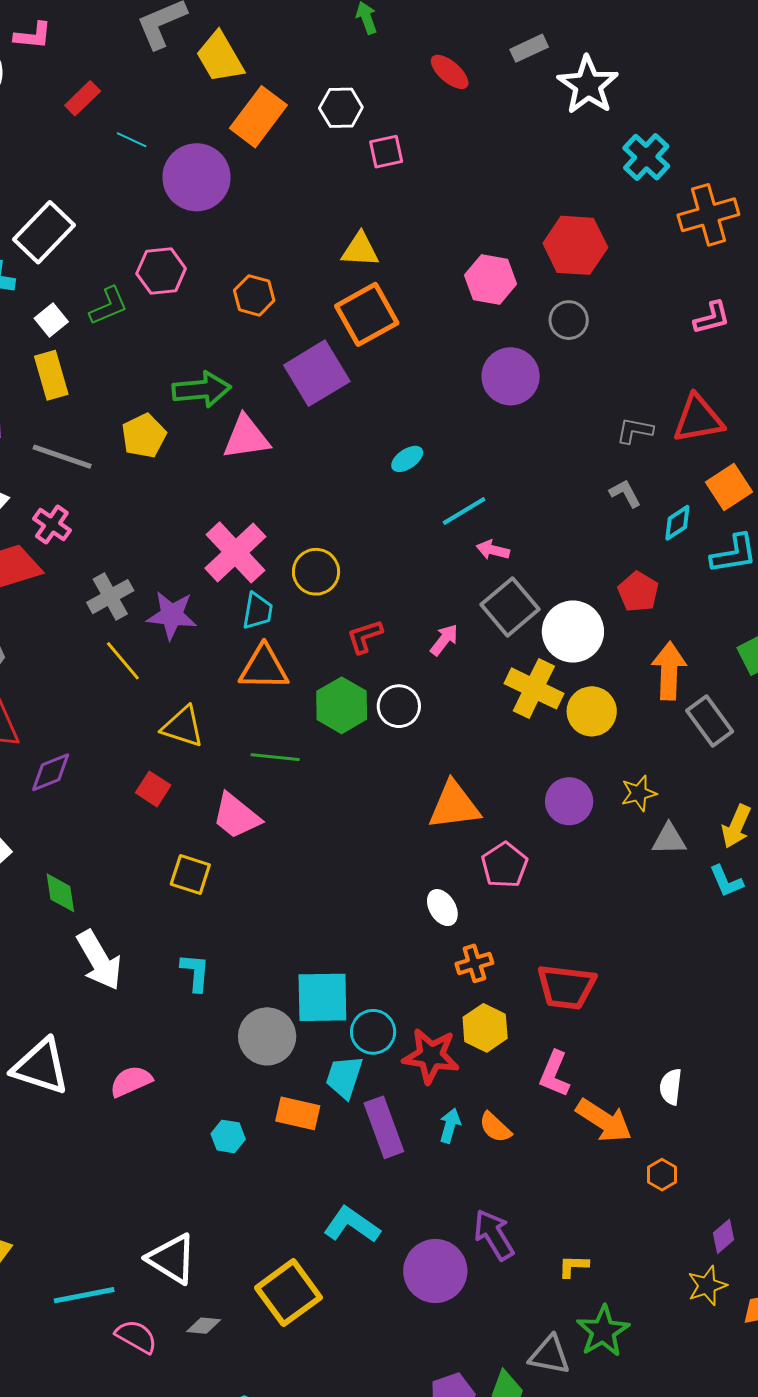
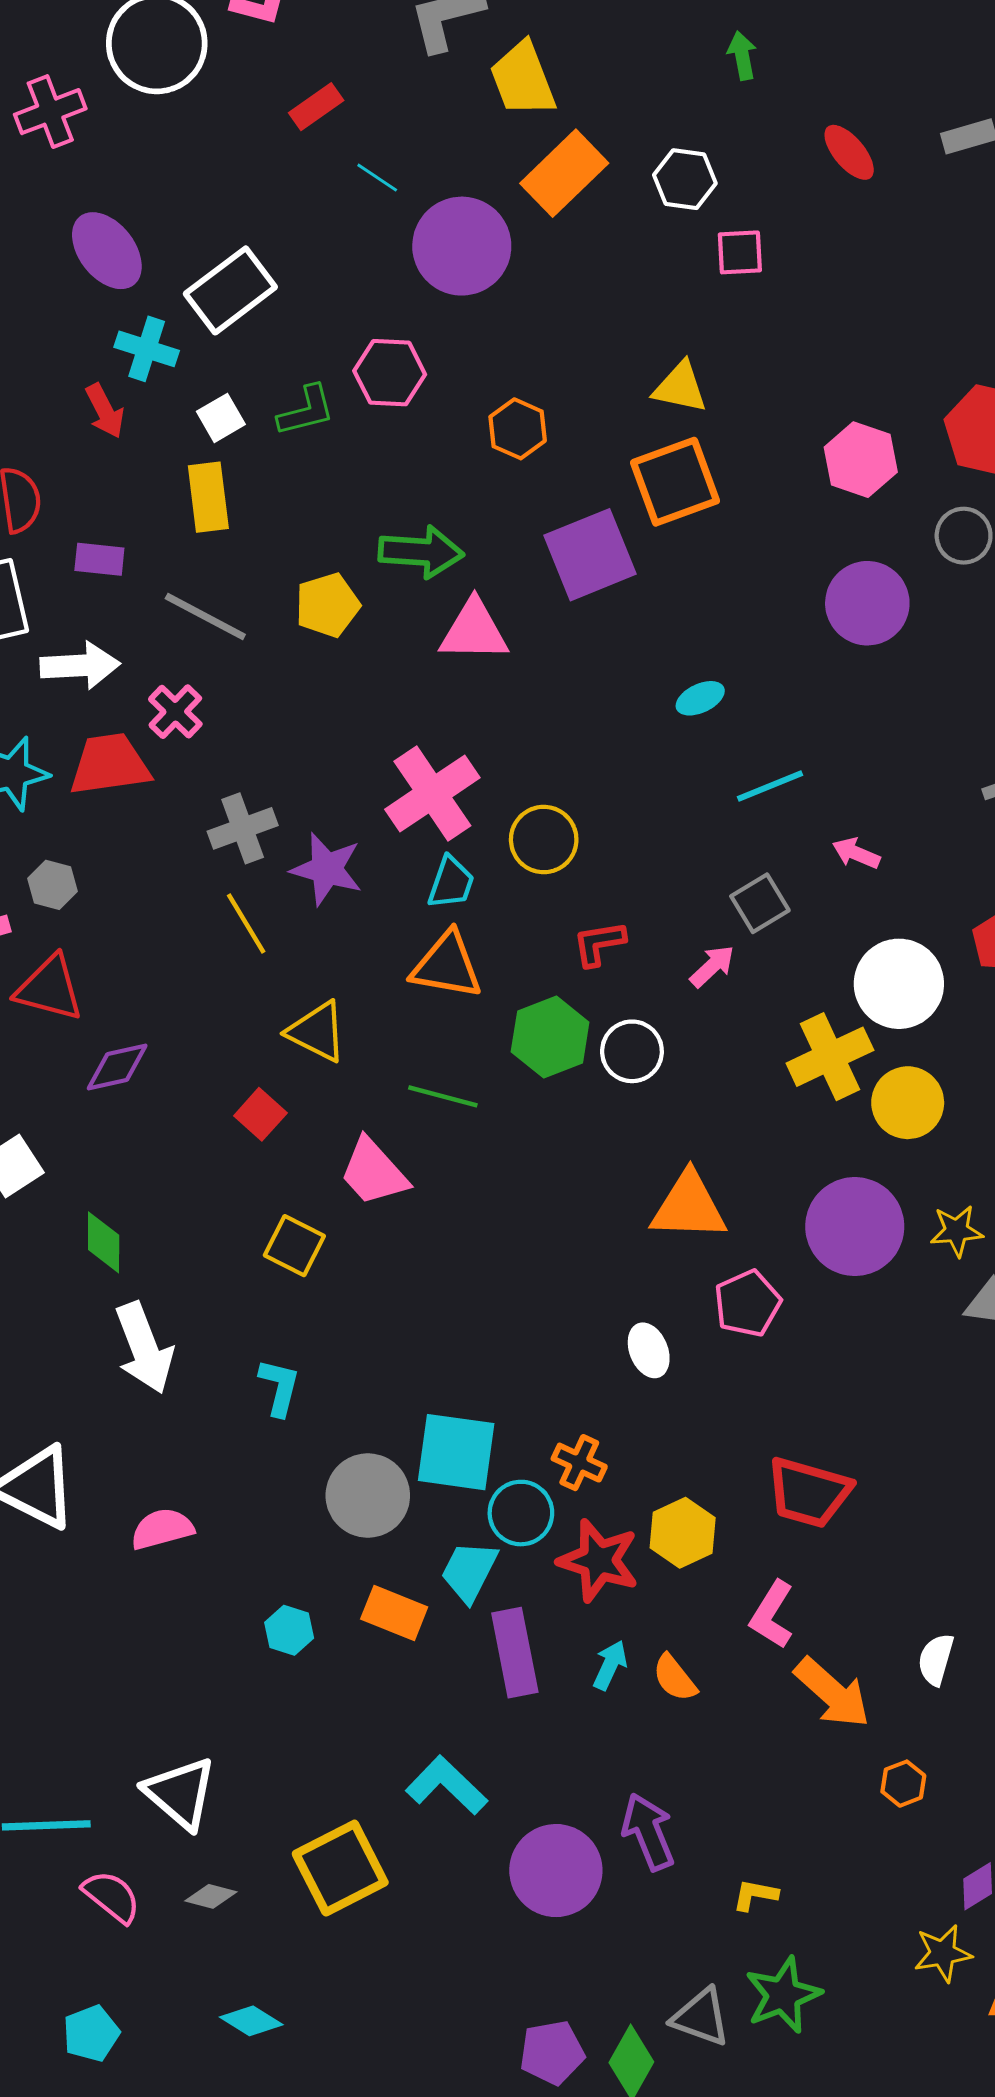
pink arrow: (493, 550) -> (856, 853), moved
gray square: (510, 607) -> (760, 903), moved, size x0.7
yellow cross: (534, 688) -> (830, 1057), turned 30
purple circle: (569, 801) -> (855, 1227), size x1.4
orange cross: (474, 963) -> (579, 1463), moved, turned 33

